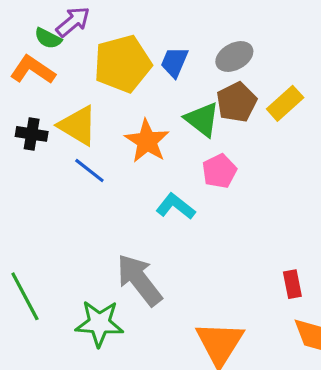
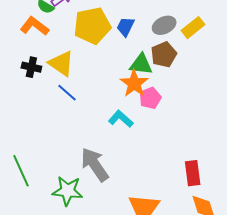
yellow rectangle: (285, 103) -> (193, 28), moved
green triangle: (202, 119) -> (141, 64), turned -35
orange star: (147, 141) -> (134, 83), moved
red rectangle: (292, 284) -> (193, 173), size x1.4

